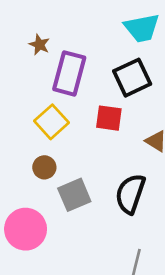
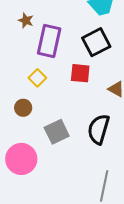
yellow square: (52, 122) -> (37, 78), size x0.7
brown circle: (44, 167) -> (23, 108), moved

